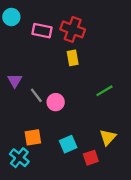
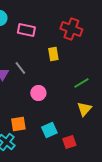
red cross: (73, 29) -> (71, 29), moved
gray line: (36, 95) -> (20, 68), moved
yellow triangle: (108, 137) -> (84, 109), moved

